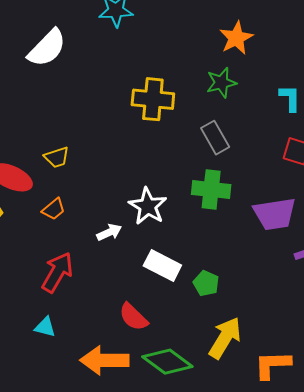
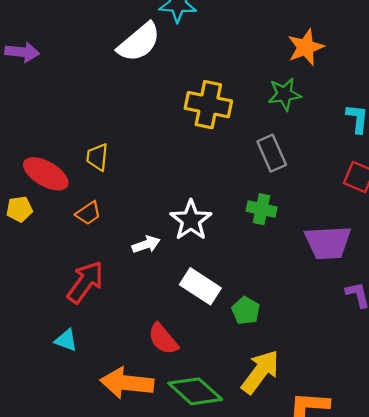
white semicircle: (47, 48) -> (139, 42), moved
yellow trapezoid: (57, 157) -> (97, 157), turned 108
green cross: (211, 189) -> (262, 209), size x0.7

